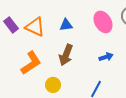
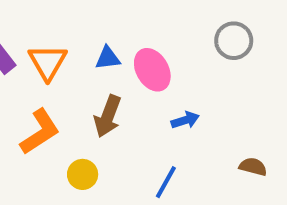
pink ellipse: (103, 22) -> (152, 70), moved
orange triangle: (35, 27) -> (48, 62), turned 35

